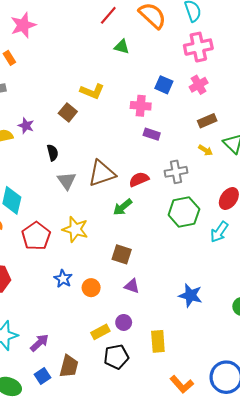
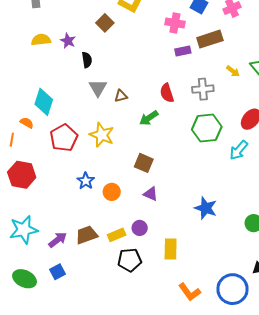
brown rectangle: (207, 121) -> (210, 39), moved, size x1.4
purple star: (26, 126) -> (68, 41), moved
purple rectangle: (152, 134) -> (183, 51), turned -35
brown triangle: (102, 173) -> (121, 96), moved, size x0.5
red semicircle: (139, 179) -> (167, 93), turned -90
brown trapezoid: (69, 366) -> (87, 235), moved, turned -130

